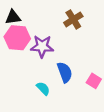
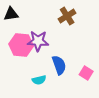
pink hexagon: (17, 38) -> (21, 45), moved
cyan semicircle: (43, 88) -> (39, 80), turned 120

